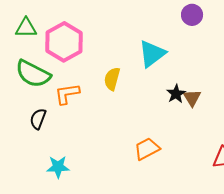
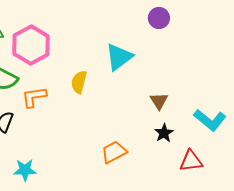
black star: (176, 94) -> (164, 133), moved

